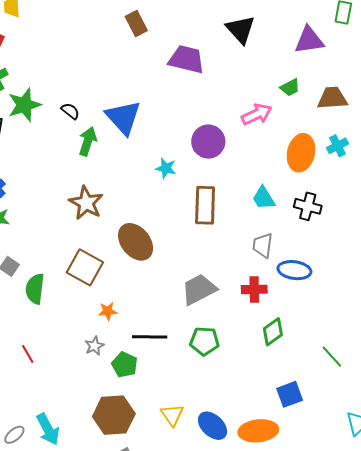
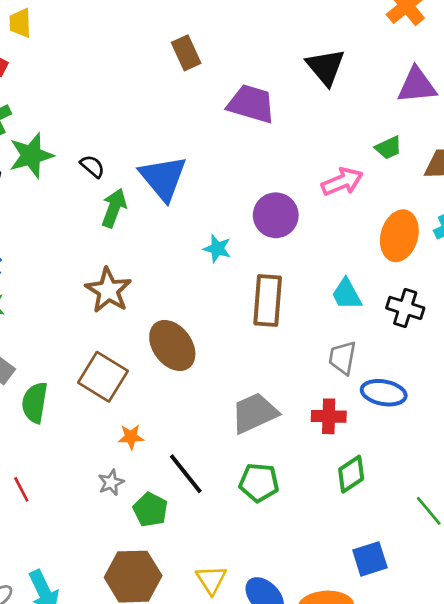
black line: (150, 337) -> (186, 474), turned 48

